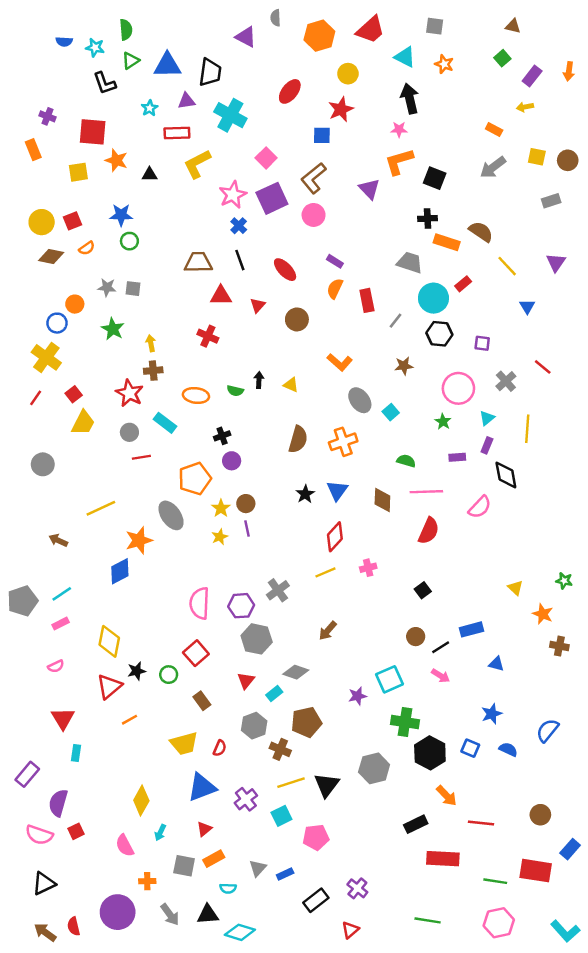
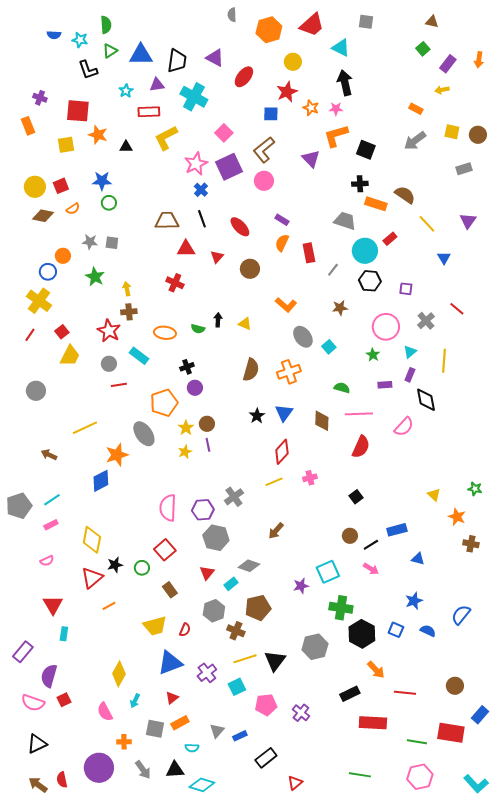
purple triangle: (246, 37) -> (215, 58), moved
orange star: (444, 64) -> (311, 108), moved
purple cross: (357, 888) -> (301, 713), moved

